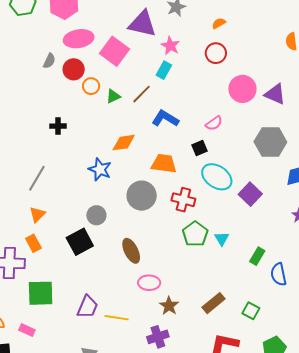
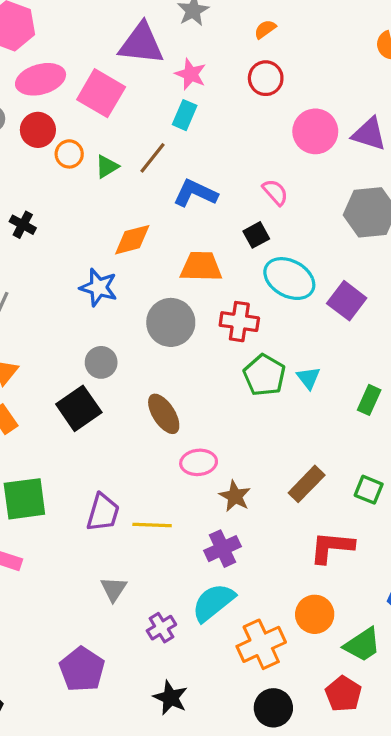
pink semicircle: (214, 123) -> (275, 192), turned -90
black cross: (58, 126) -> (23, 225), turned 35

